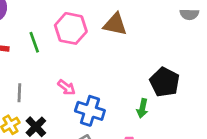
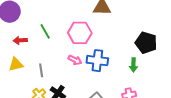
pink hexagon: (71, 28) -> (80, 33), moved
blue cross: (90, 111) -> (97, 61), moved

